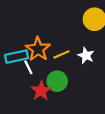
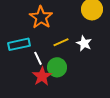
orange star: (38, 49) -> (41, 17), moved
white line: (28, 67) -> (38, 58), moved

